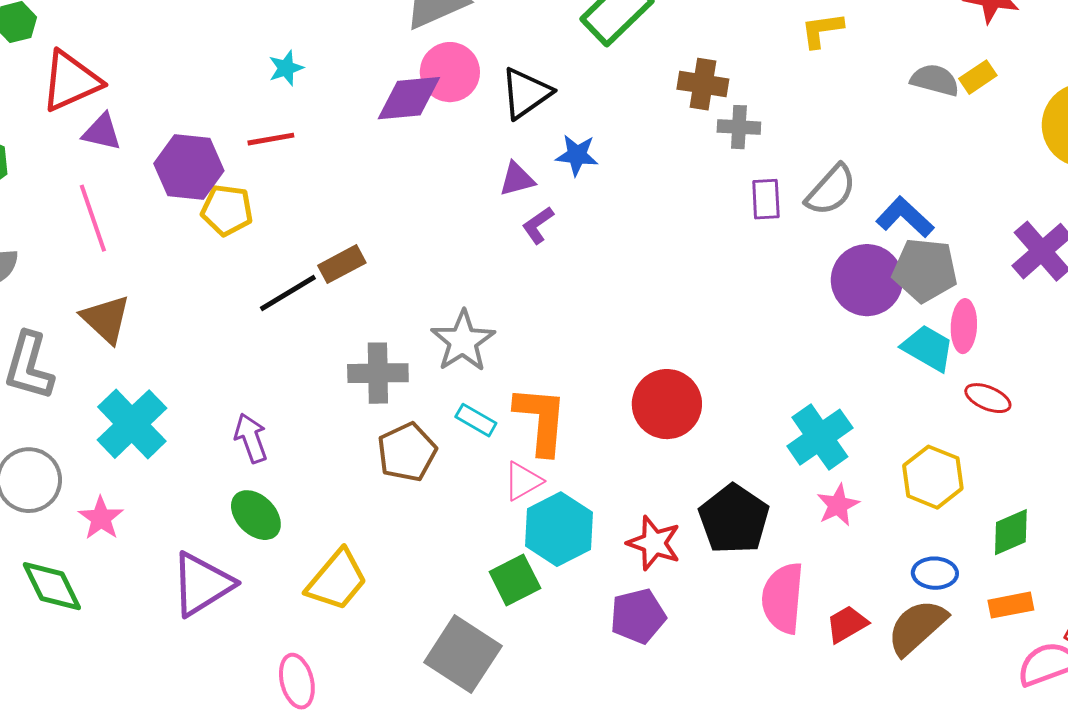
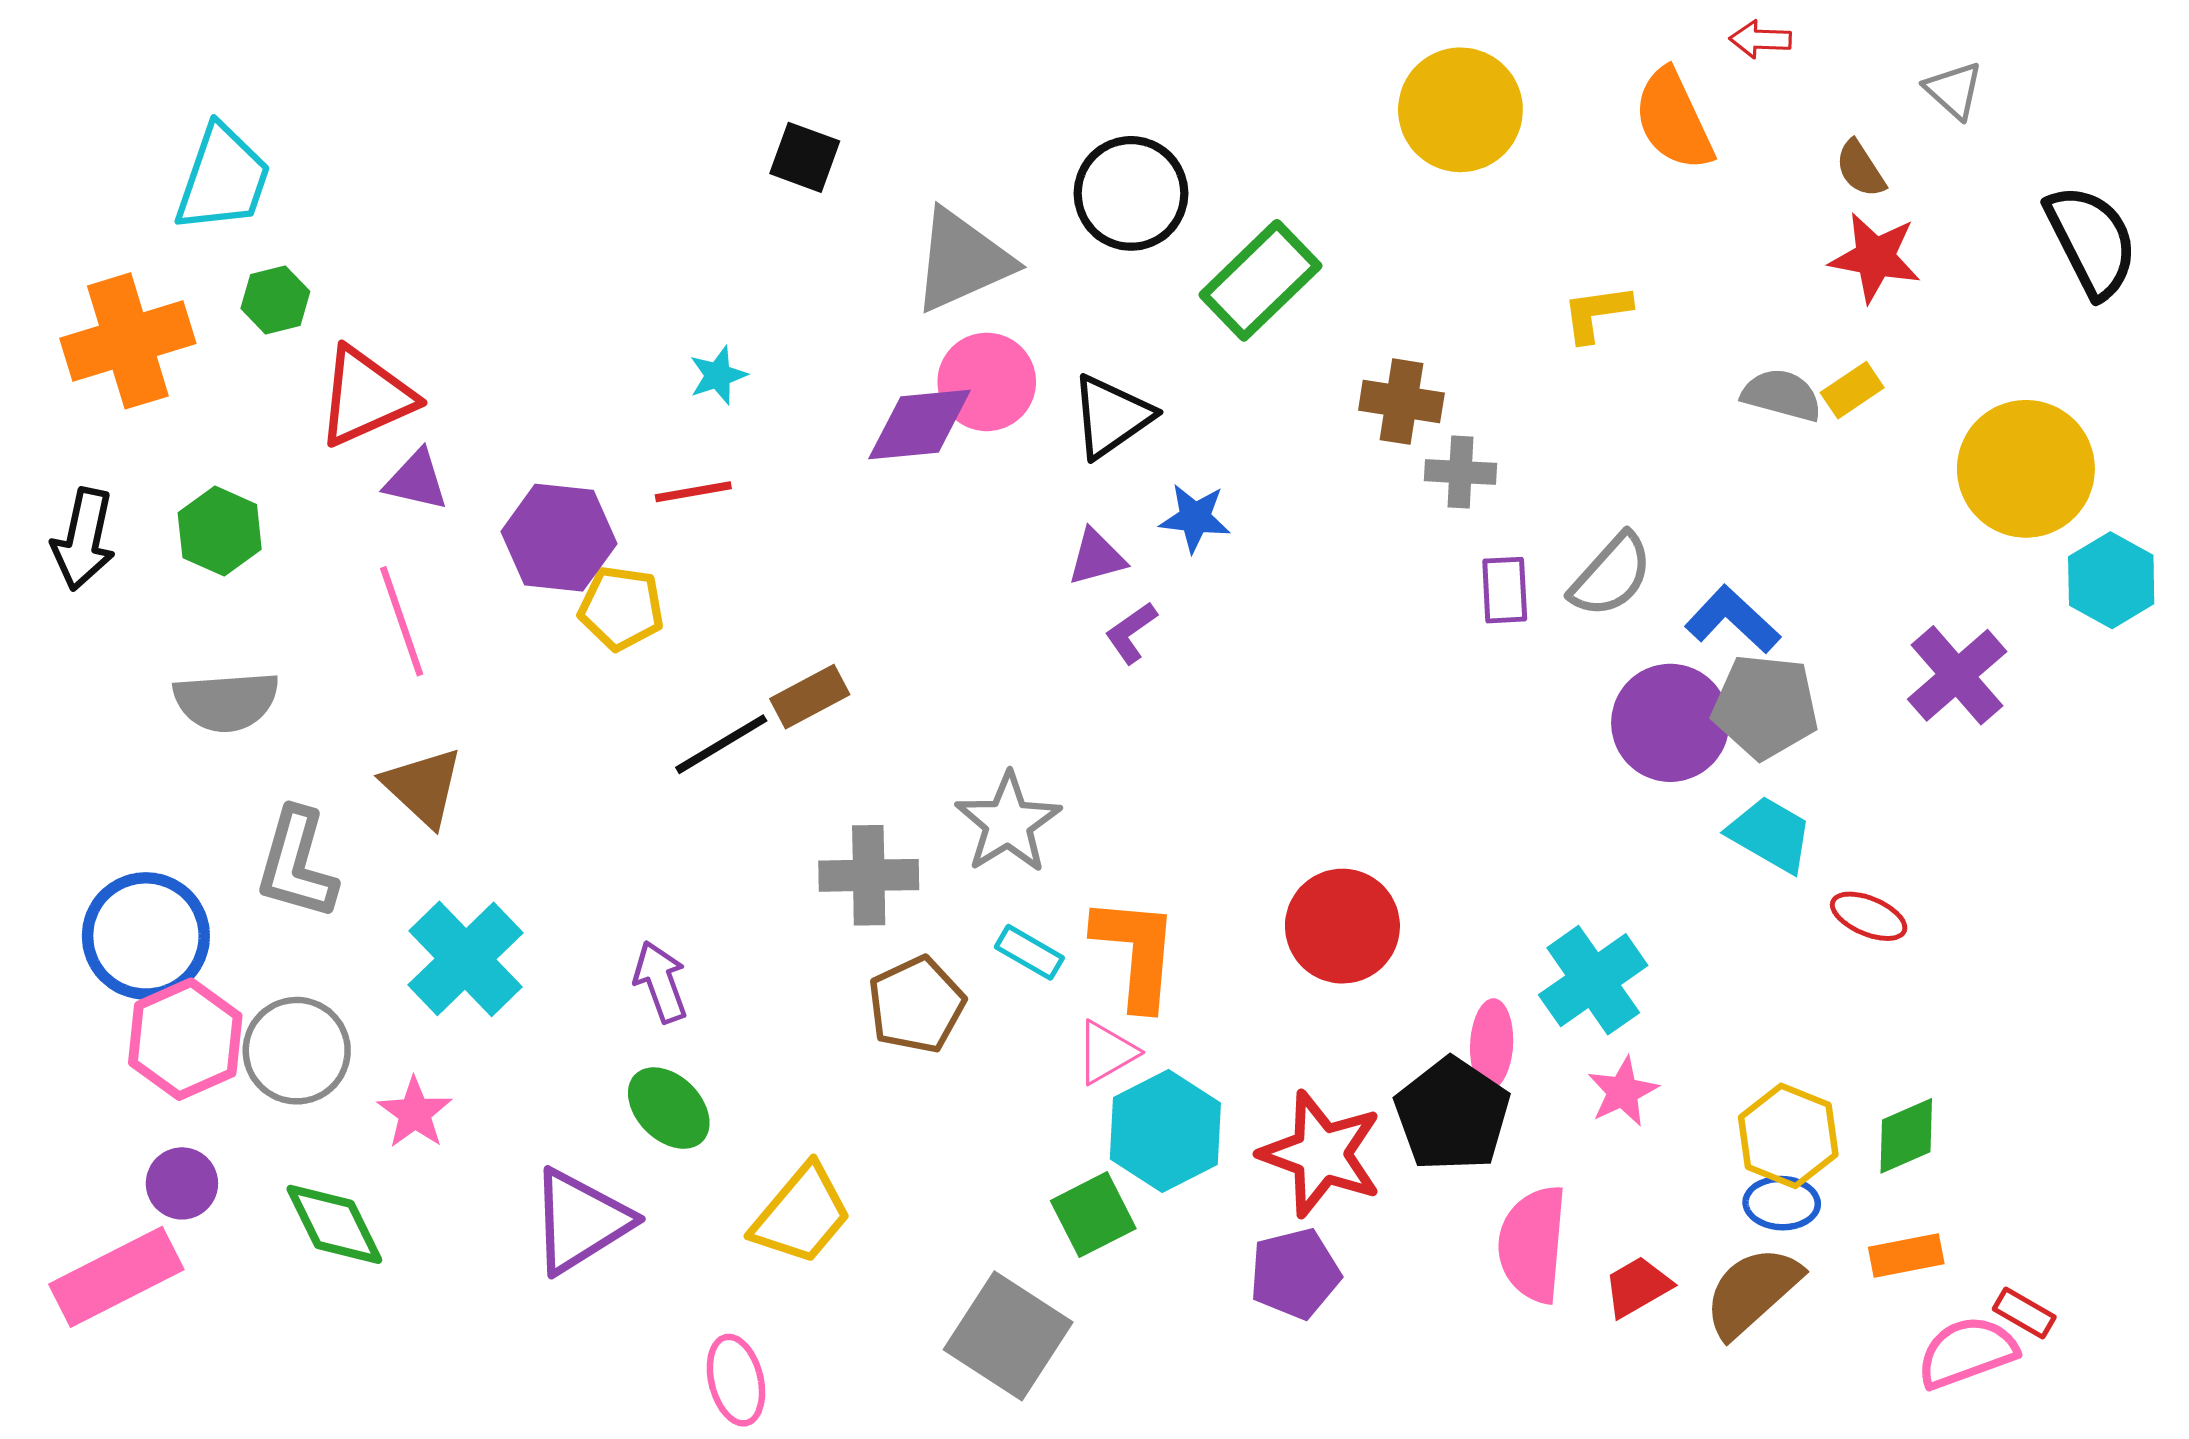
pink ellipse: (964, 326) -> (1492, 1044), moved
yellow hexagon: (933, 477) -> (1788, 1136), moved
red star: (654, 543) -> (1321, 1154), size x1.4

